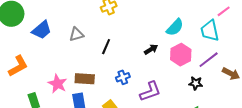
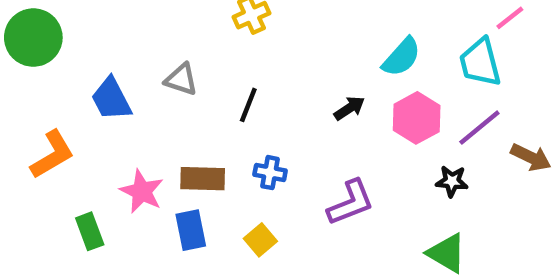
blue trapezoid: (42, 30) -> (111, 99), moved, turned 105
gray triangle: (77, 34) -> (181, 80), turned 35
blue cross: (123, 77) -> (270, 173), moved, turned 32

